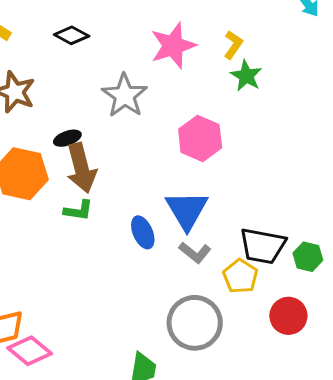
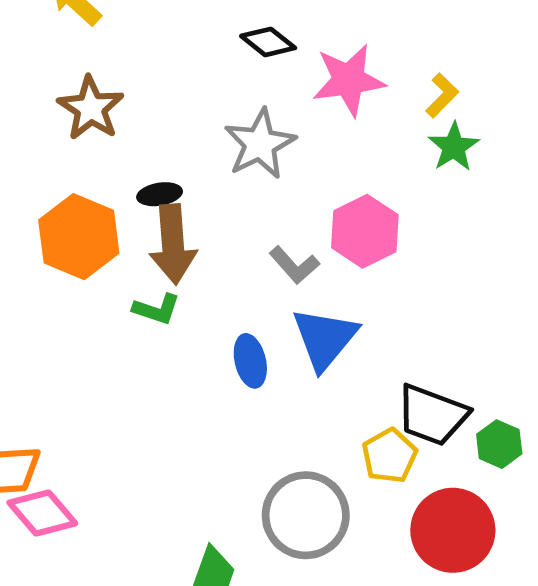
black diamond: (72, 35) -> (268, 42), moved
gray L-shape: (195, 252) -> (294, 265), moved
red circle: (288, 316) -> (453, 530), size x1.4

